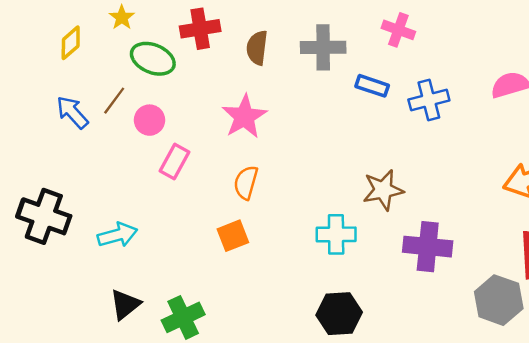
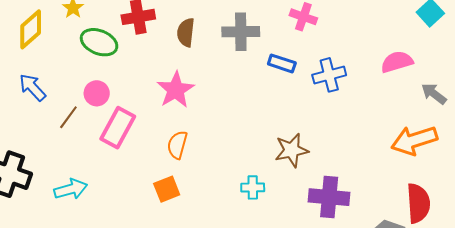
yellow diamond: (71, 43) -> (31, 29), size x1.4
brown line: (114, 101) -> (68, 117), moved
pink rectangle: (175, 161) -> (118, 128), size x1.4
cyan cross: (336, 234) -> (253, 187), size x0.7

